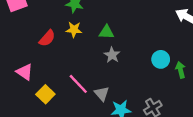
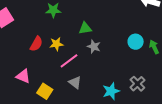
yellow star: (74, 30) -> (56, 44), moved
pink line: (78, 84) -> (69, 61), moved, turned -72
gray triangle: (102, 94) -> (75, 82), moved

